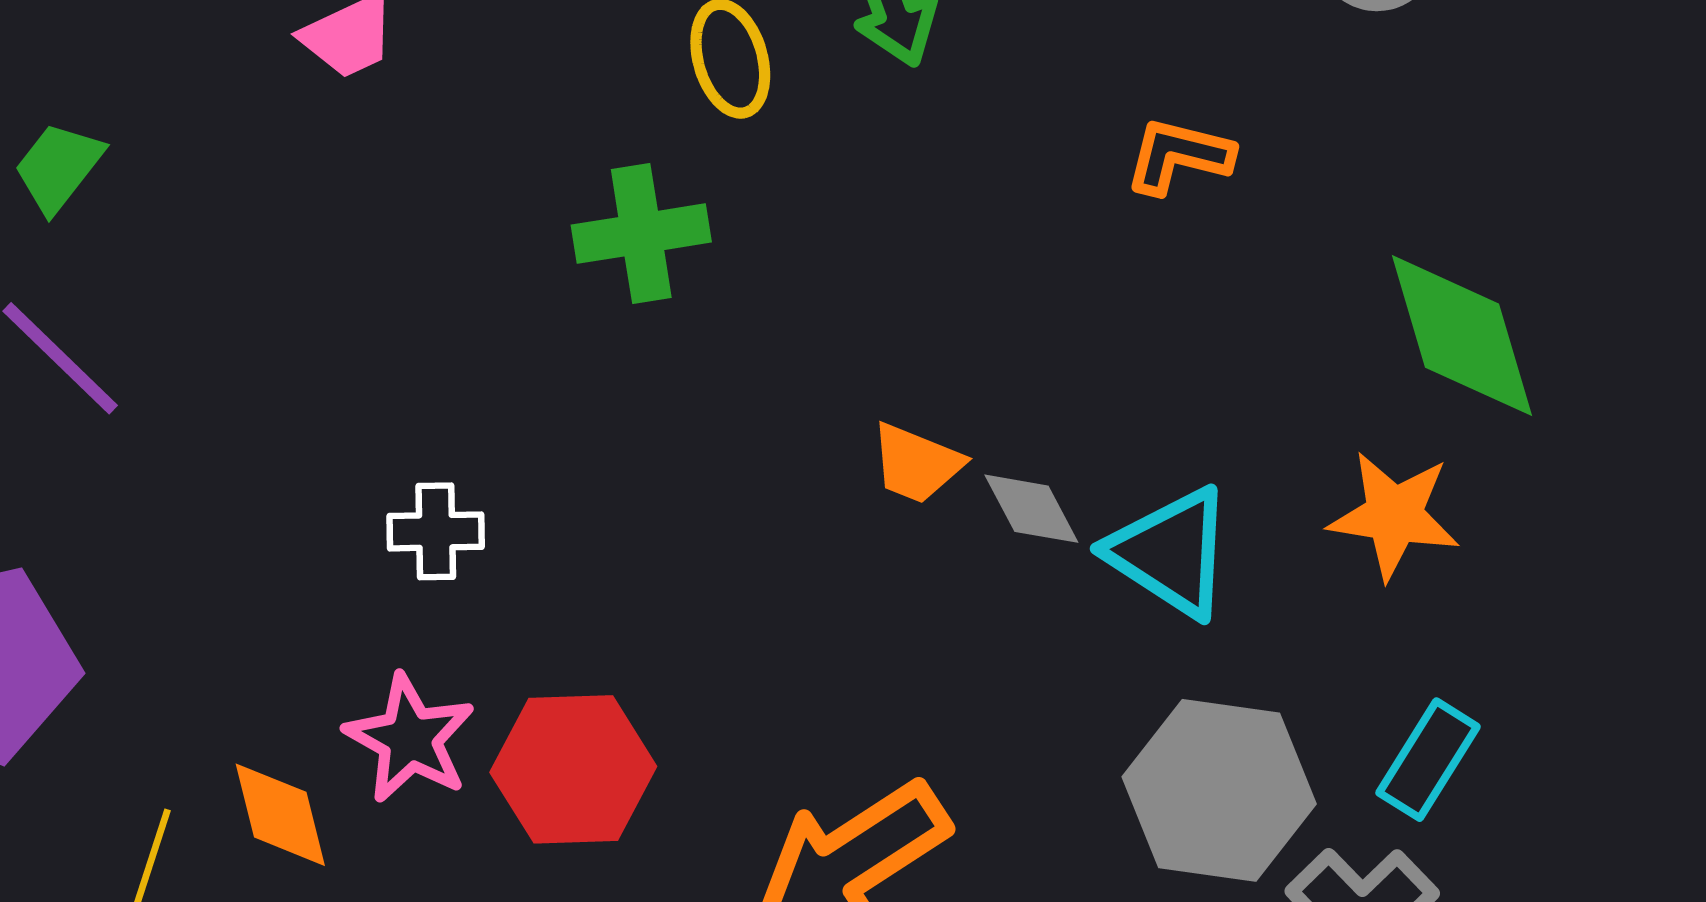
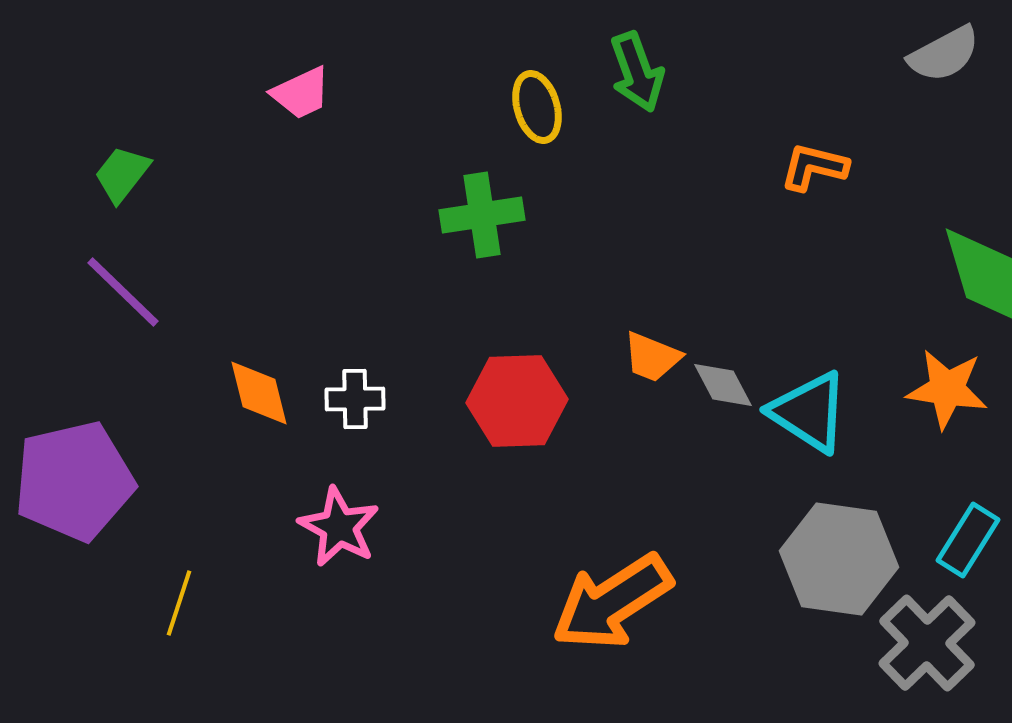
red hexagon: (573, 769) -> (517, 401), moved
orange diamond: (280, 815) -> (259, 393), moved

